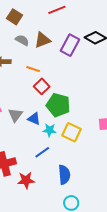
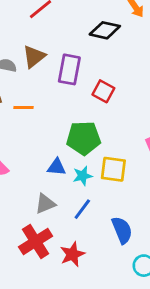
purple rectangle: (70, 45) -> (69, 69), moved
orange line: (33, 69) -> (23, 107), moved
red square: (42, 86) -> (103, 91), moved
gray triangle: (15, 115) -> (45, 204), moved, turned 49

